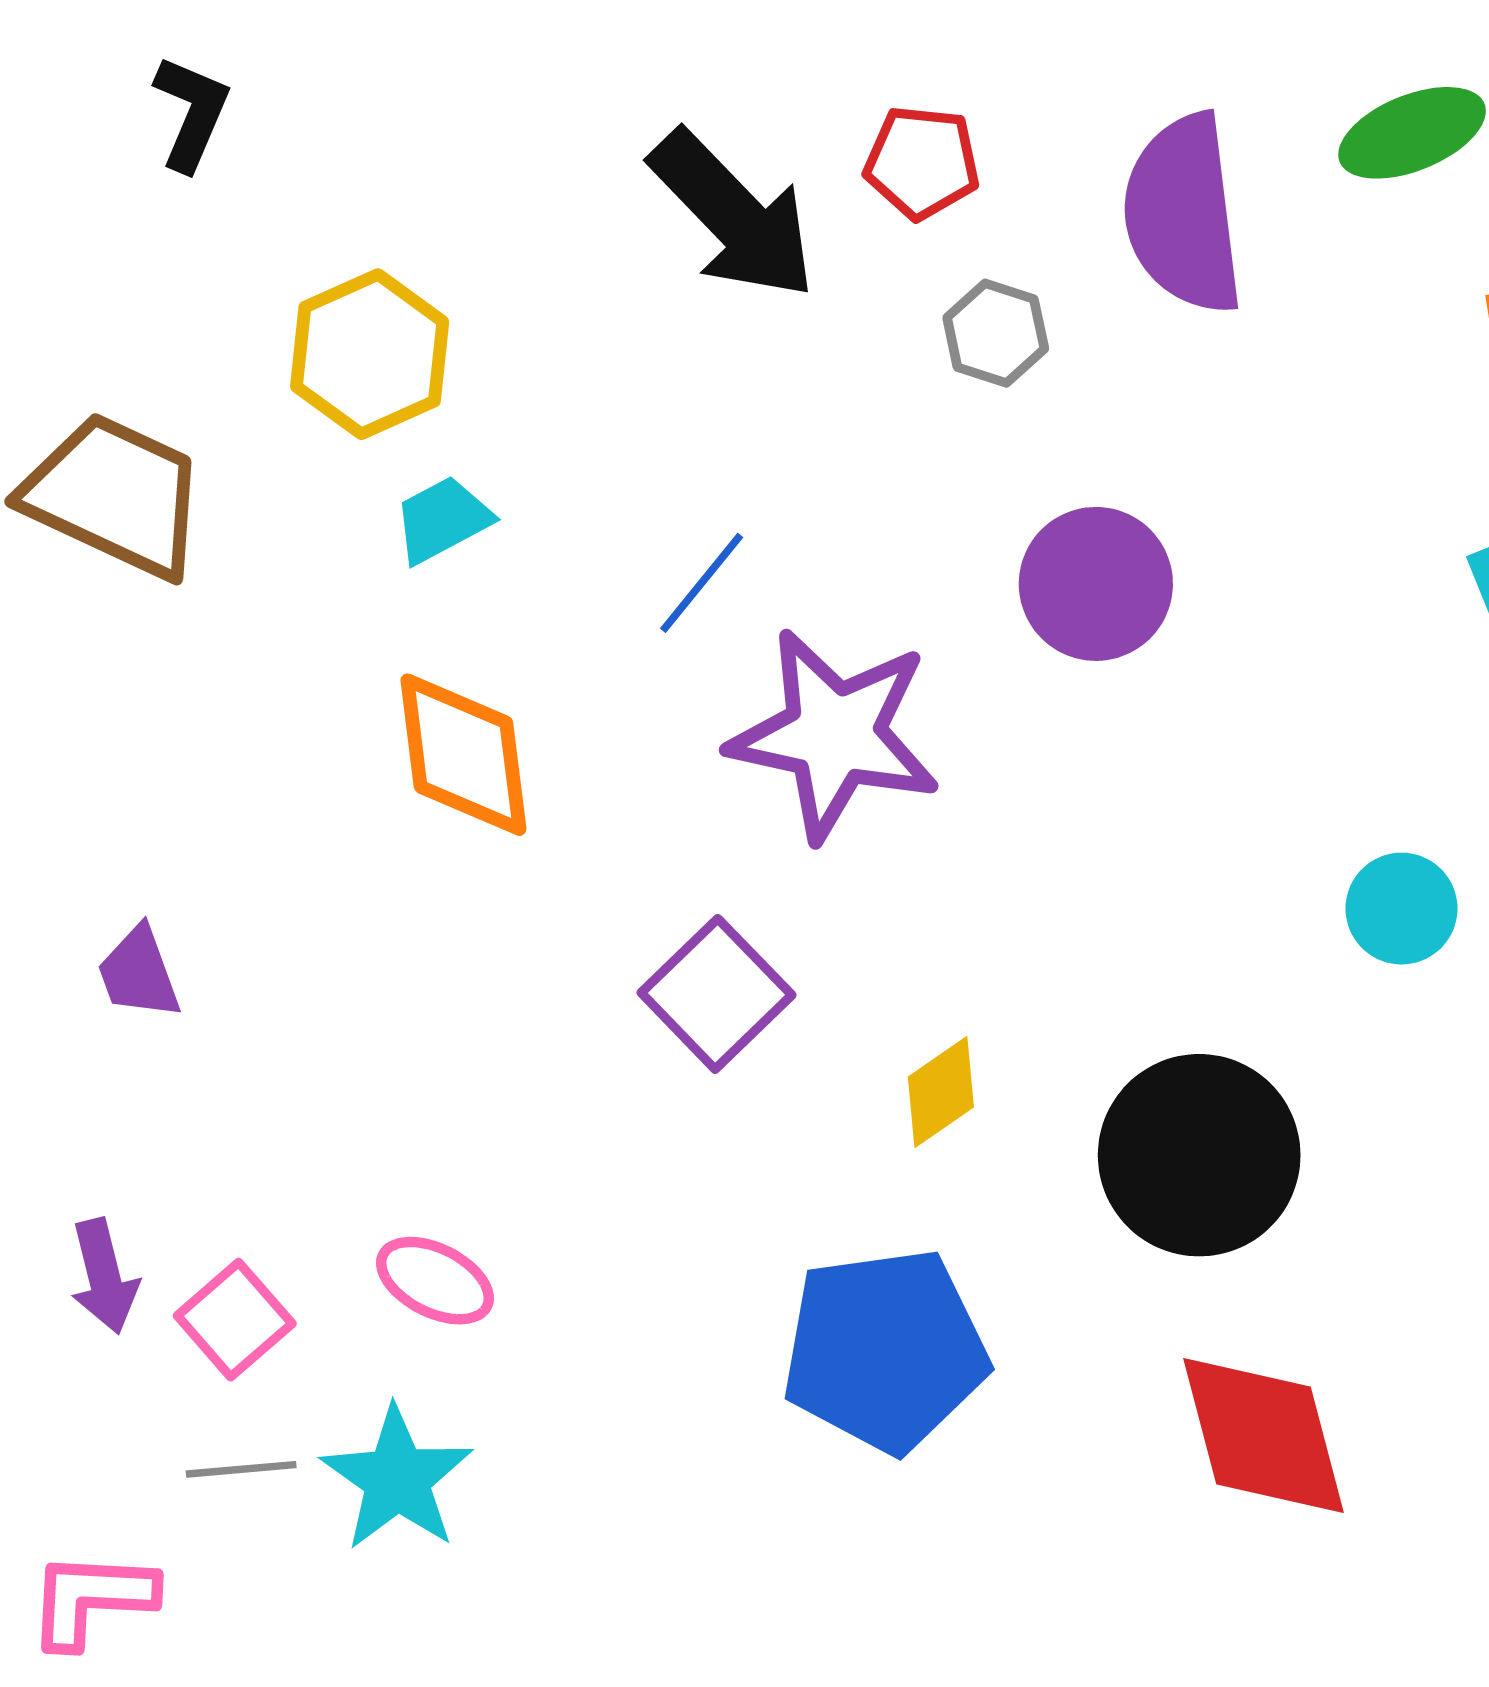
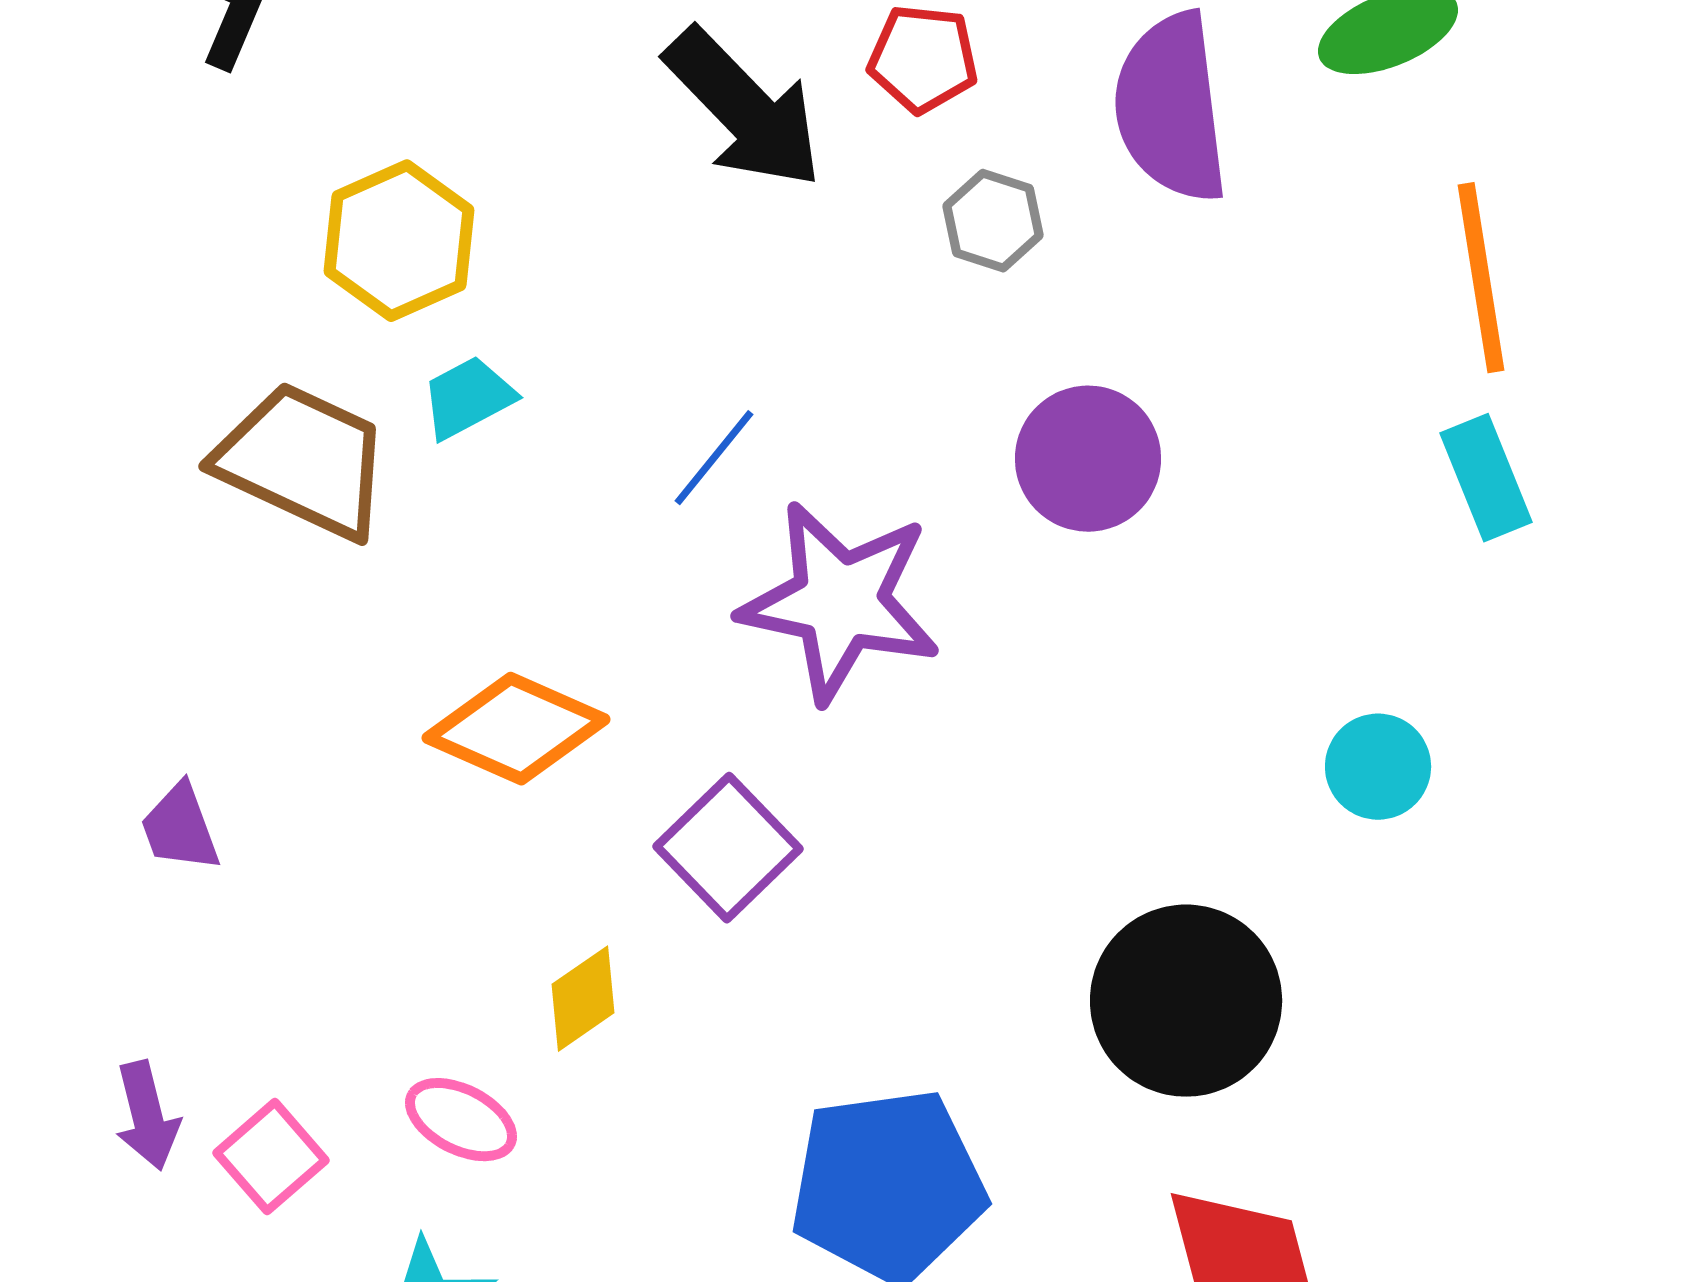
brown trapezoid: (115, 495) -> (303, 461), moved
orange diamond: (463, 755) -> (516, 729), moved, turned -59
yellow diamond: (941, 1092) -> (583, 999), moved

